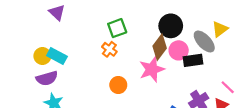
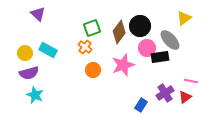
yellow triangle: (220, 29) -> (184, 18), moved
brown diamond: (160, 47) -> (119, 32), moved
cyan rectangle: (57, 56) -> (48, 50), moved
orange circle: (118, 85) -> (93, 70), moved
pink line: (228, 87) -> (191, 81), turned -32

